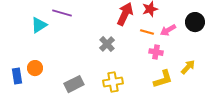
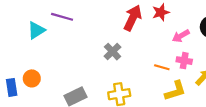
orange line: (147, 32) -> (162, 67), moved
pink cross: (156, 52) -> (184, 61), moved

